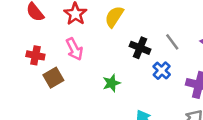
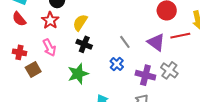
black cross: (140, 48) -> (84, 44), moved
green star: (111, 83) -> (78, 74), size x1.5

